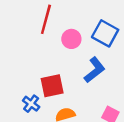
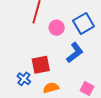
blue square: (105, 33) -> (84, 24), turned 30

